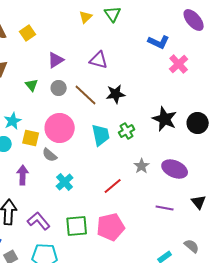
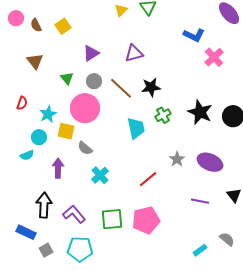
purple triangle: (99, 60) -> (134, 53), turned -30
pink circle: (60, 128) -> (85, 108), moved
green cross: (127, 131) -> (163, 115), moved

